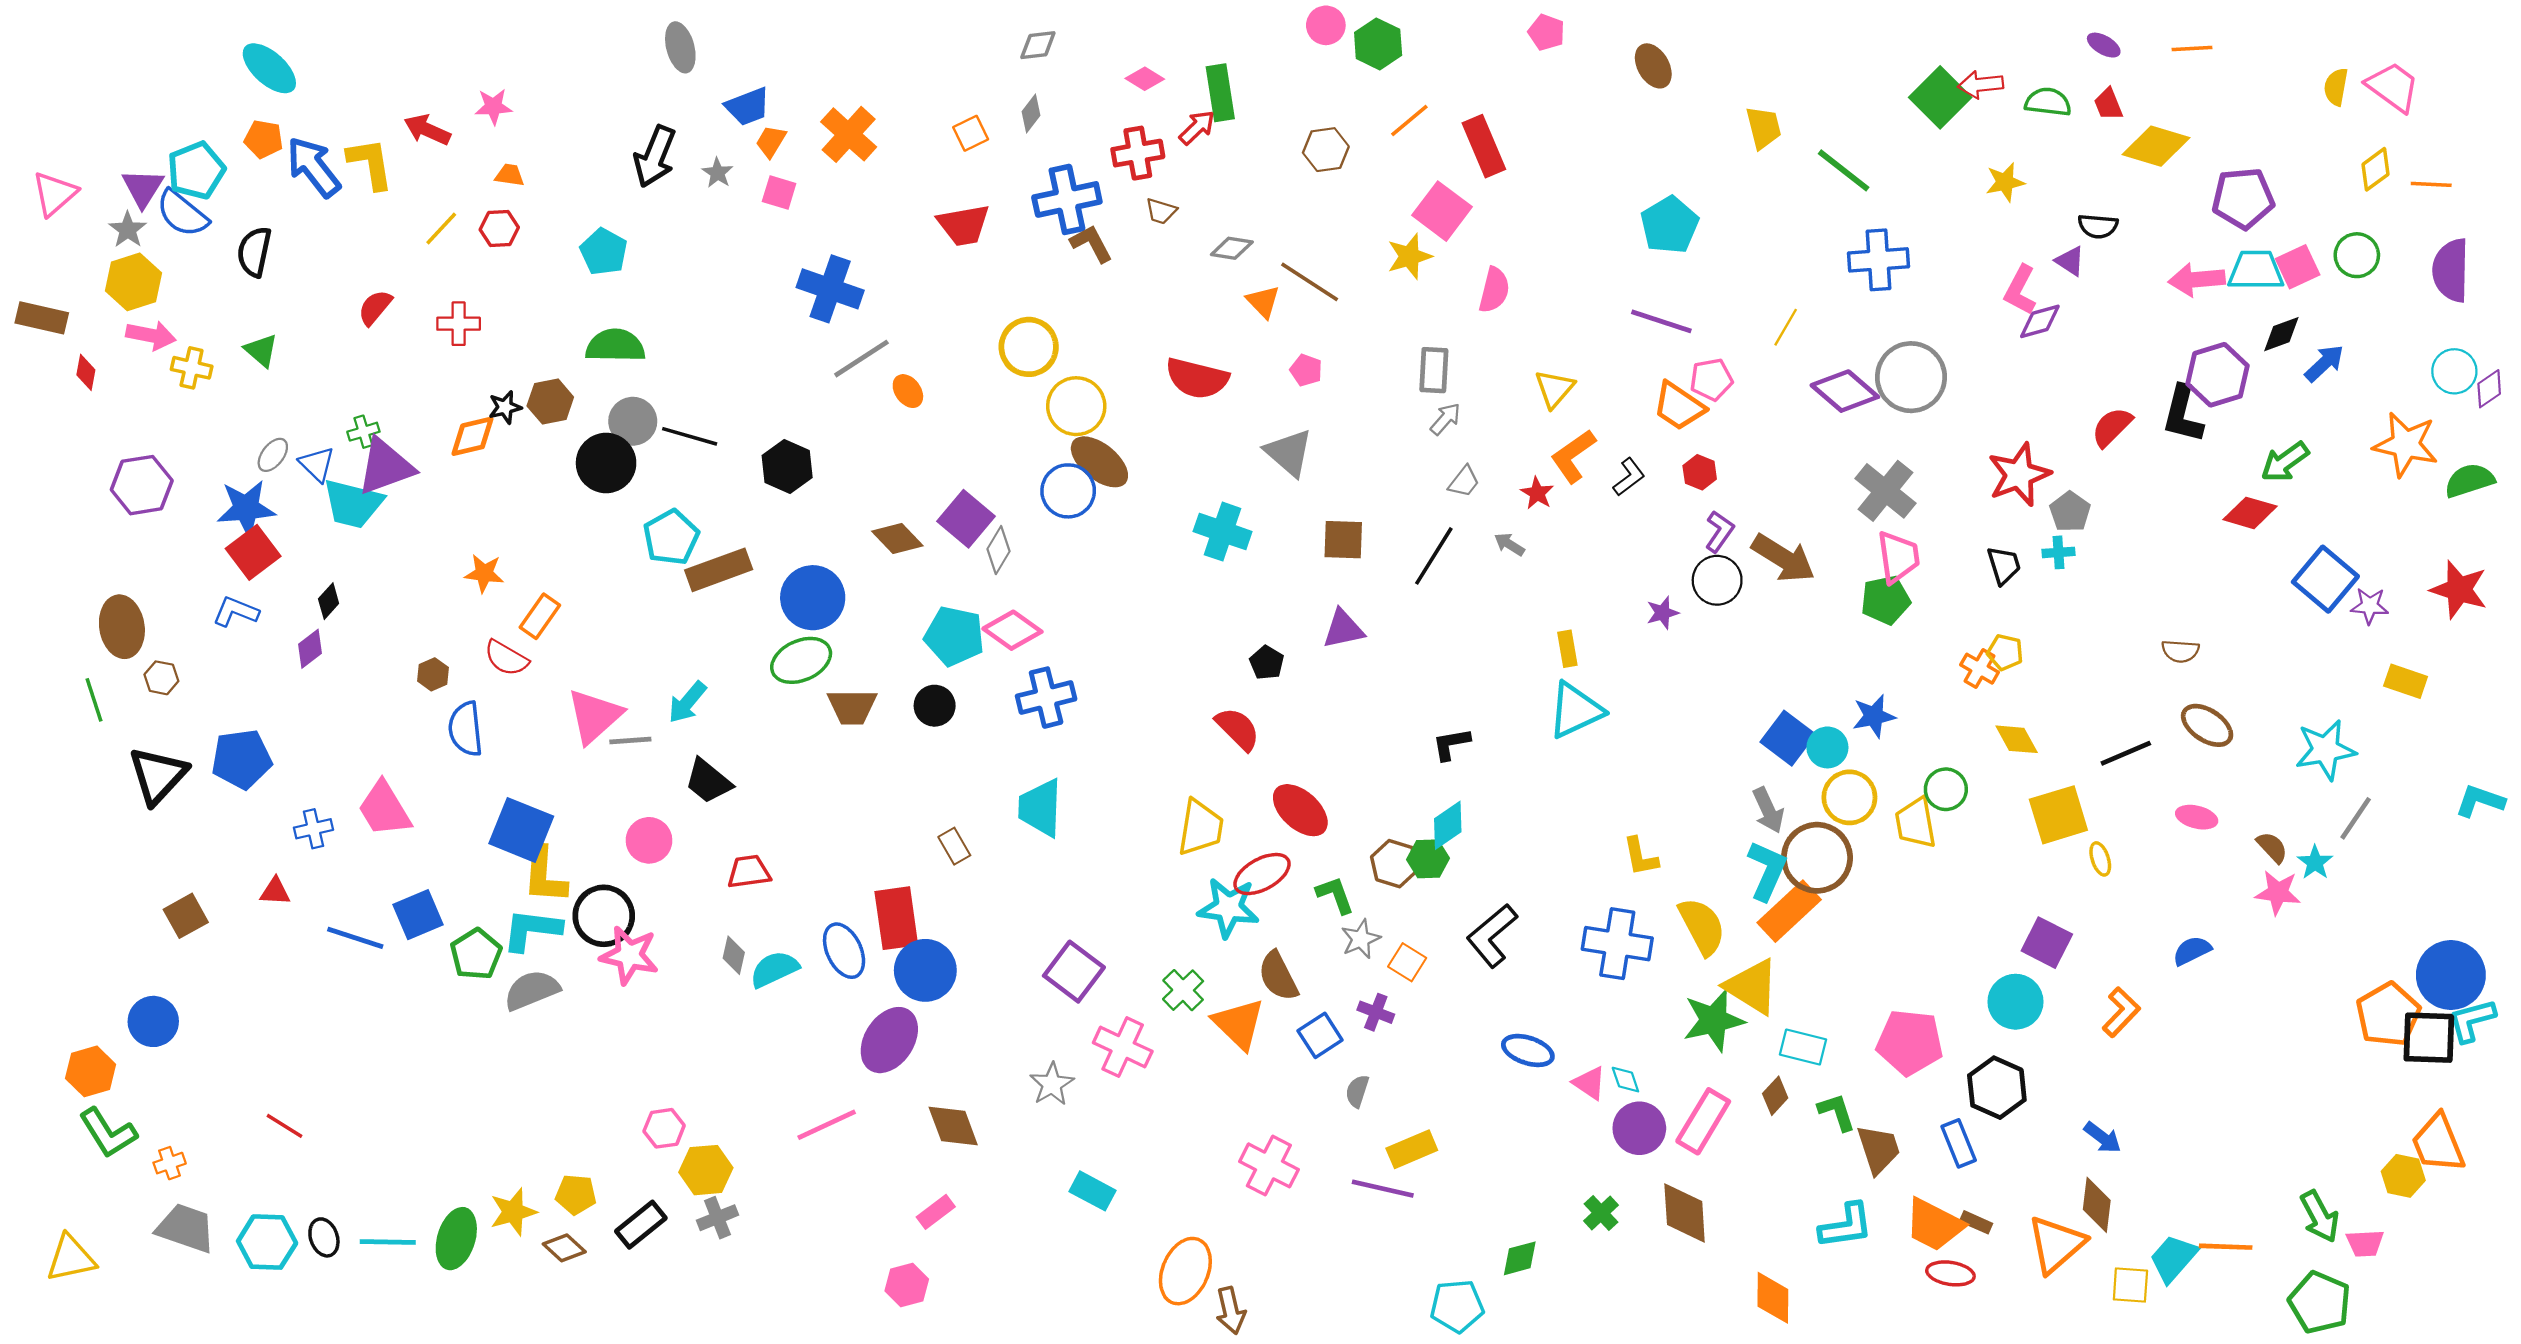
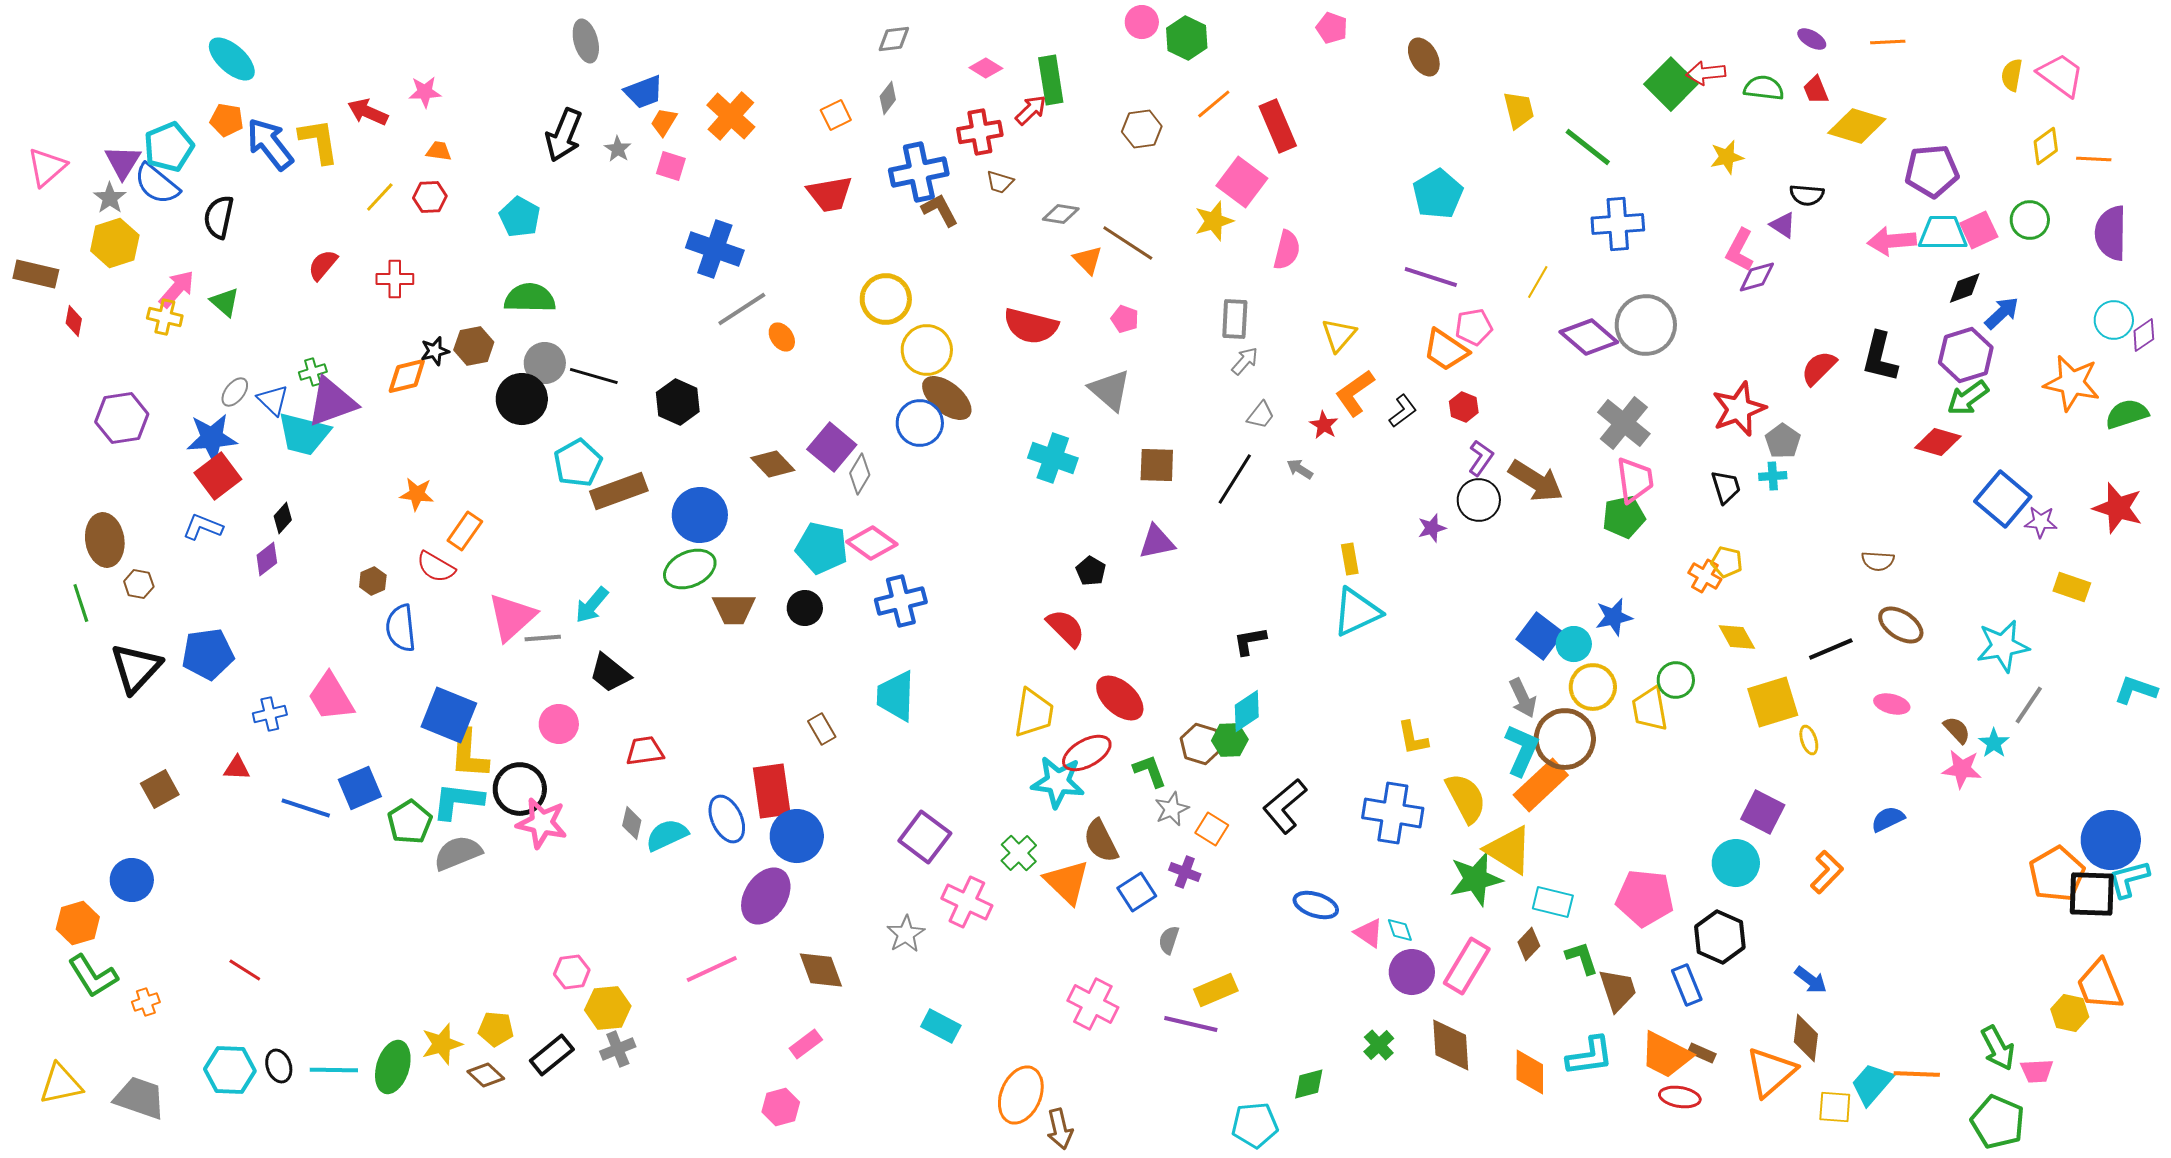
pink arrow: (151, 335) -> (177, 289), moved, turned -60
purple hexagon: (2218, 375) -> (1966, 355), moved
gray trapezoid: (186, 1228) -> (140, 1098), moved
orange diamond: (1773, 1298) -> (1530, 1072), moved

